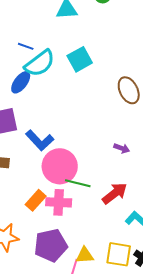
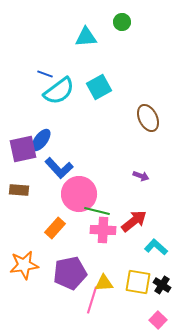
blue ellipse: (21, 82) -> (41, 140), moved
pink cross: (59, 202) -> (103, 230), moved

